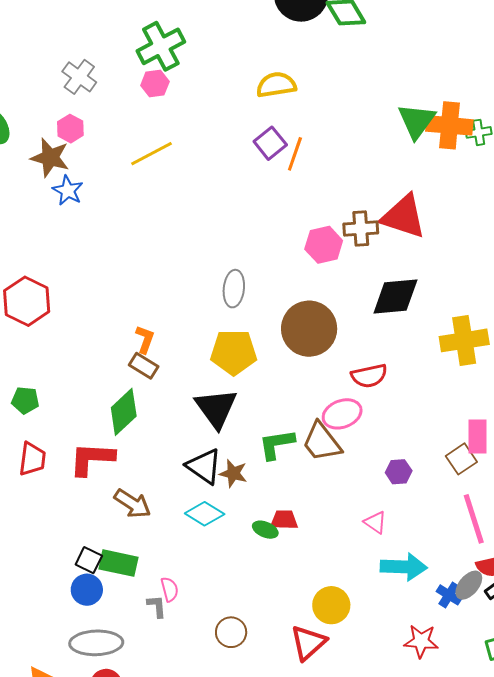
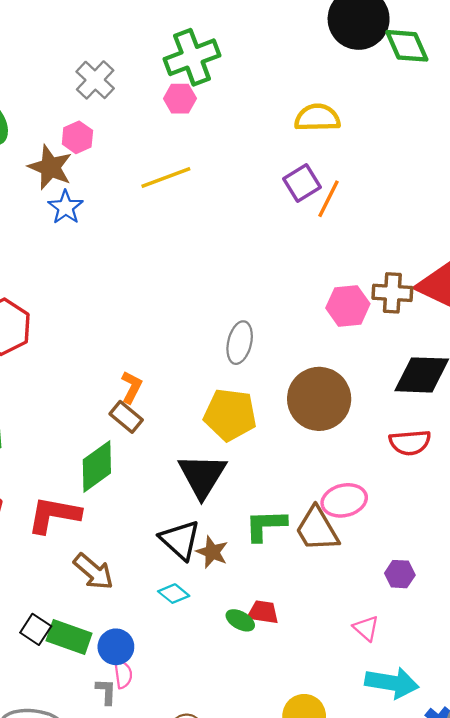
red semicircle: (369, 376) -> (410, 443), moved
cyan diamond: (205, 514) -> (174, 594), size x0.7
blue circle: (87, 590) -> (116, 647), moved

